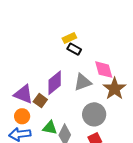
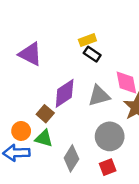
purple triangle: (23, 94) -> (30, 54), moved
green triangle: (50, 128) -> (44, 138), moved

